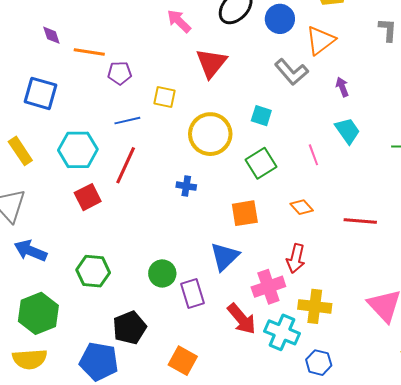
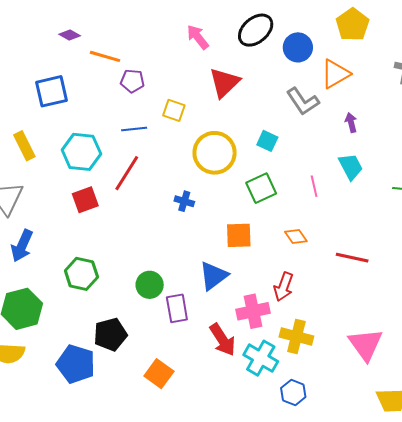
purple diamond: (51, 35) -> (70, 35), turned -50
blue square: (40, 93) -> (52, 91), turned -36
blue arrow: (30, 251) -> (22, 246), turned -96

